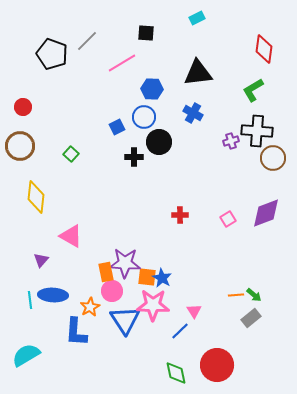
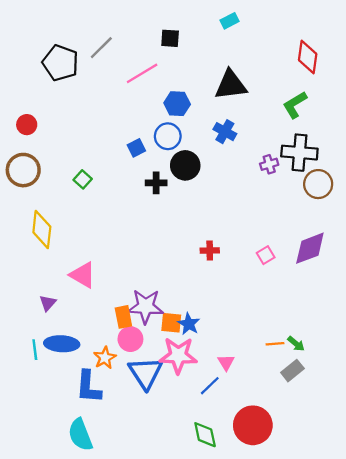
cyan semicircle: (26, 355) -> (80, 435), moved, turned -80

